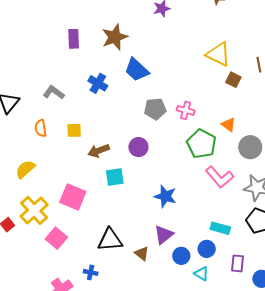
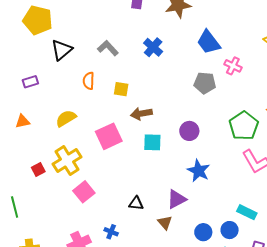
blue trapezoid: (137, 70) -> (209, 42), moved
pink cross: (186, 110) -> (233, 66), moved
purple circle: (138, 147) -> (189, 131), moved
pink square: (73, 197) -> (109, 136), moved, turned 32
purple triangle: (164, 235) -> (177, 199), moved
black triangle: (110, 240) -> (136, 203), size x0.6

